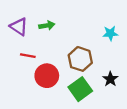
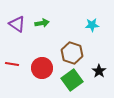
cyan star: (110, 33) -> (92, 25), moved
red line: (28, 56) -> (12, 64), moved

